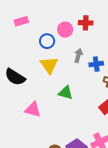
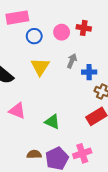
pink rectangle: (21, 21) -> (17, 18), size x1.5
blue circle: (47, 41) -> (34, 36), moved
green triangle: (66, 93) -> (52, 122), moved

